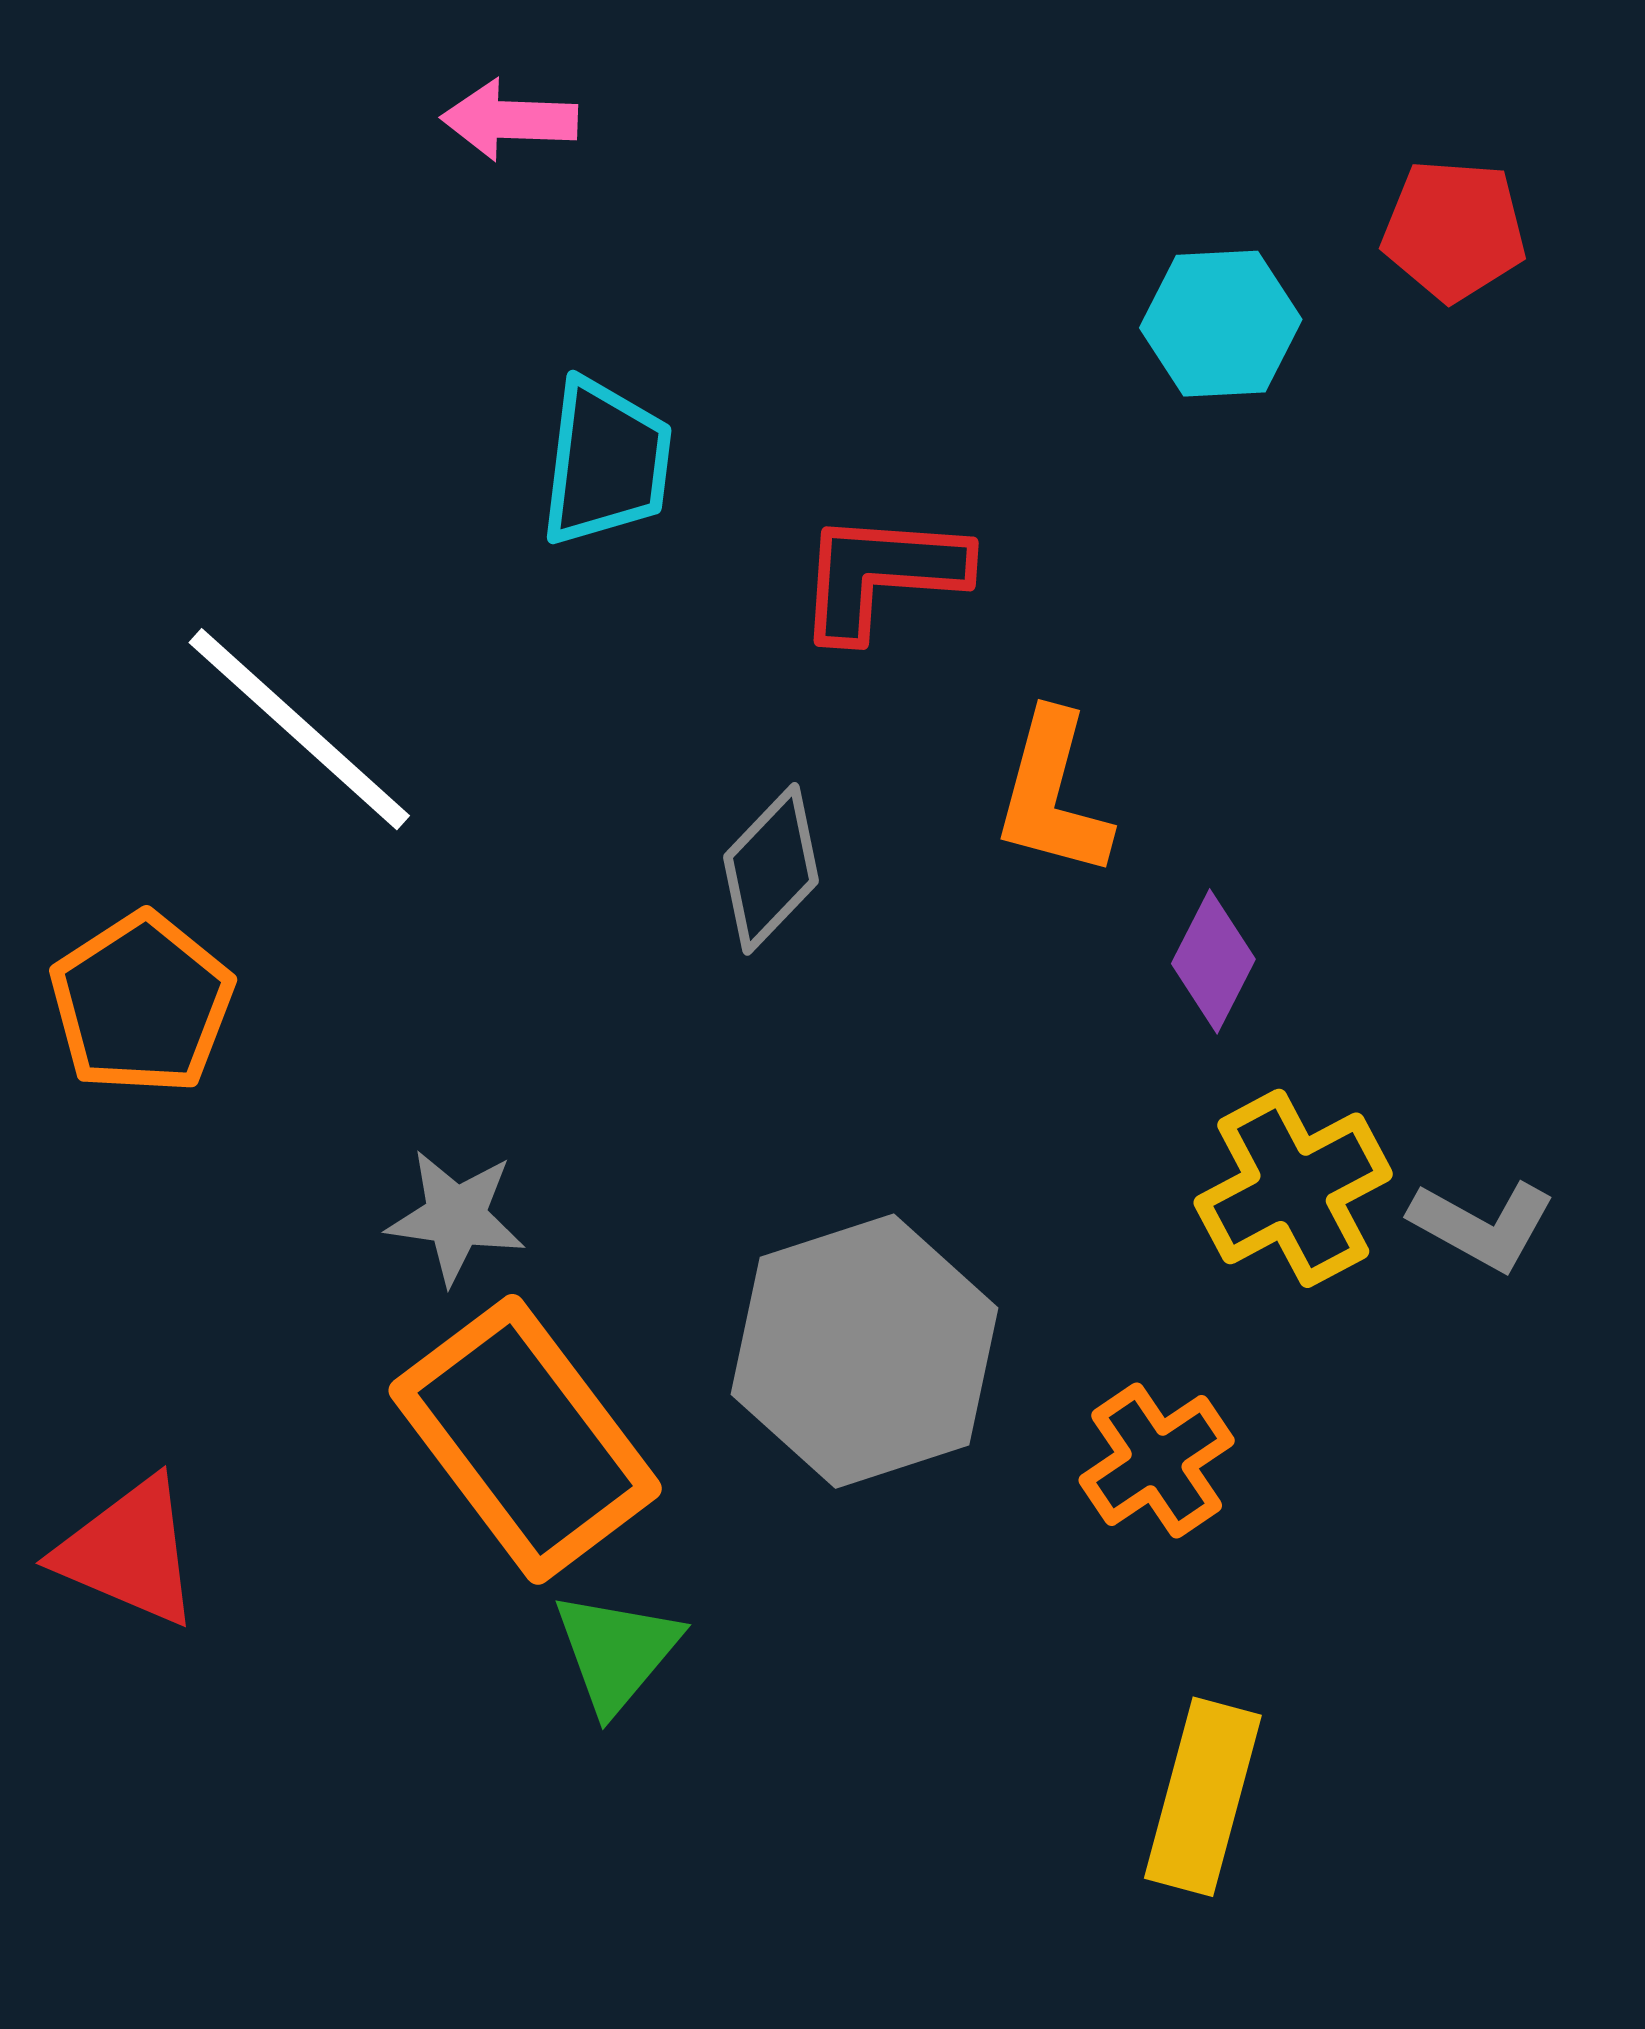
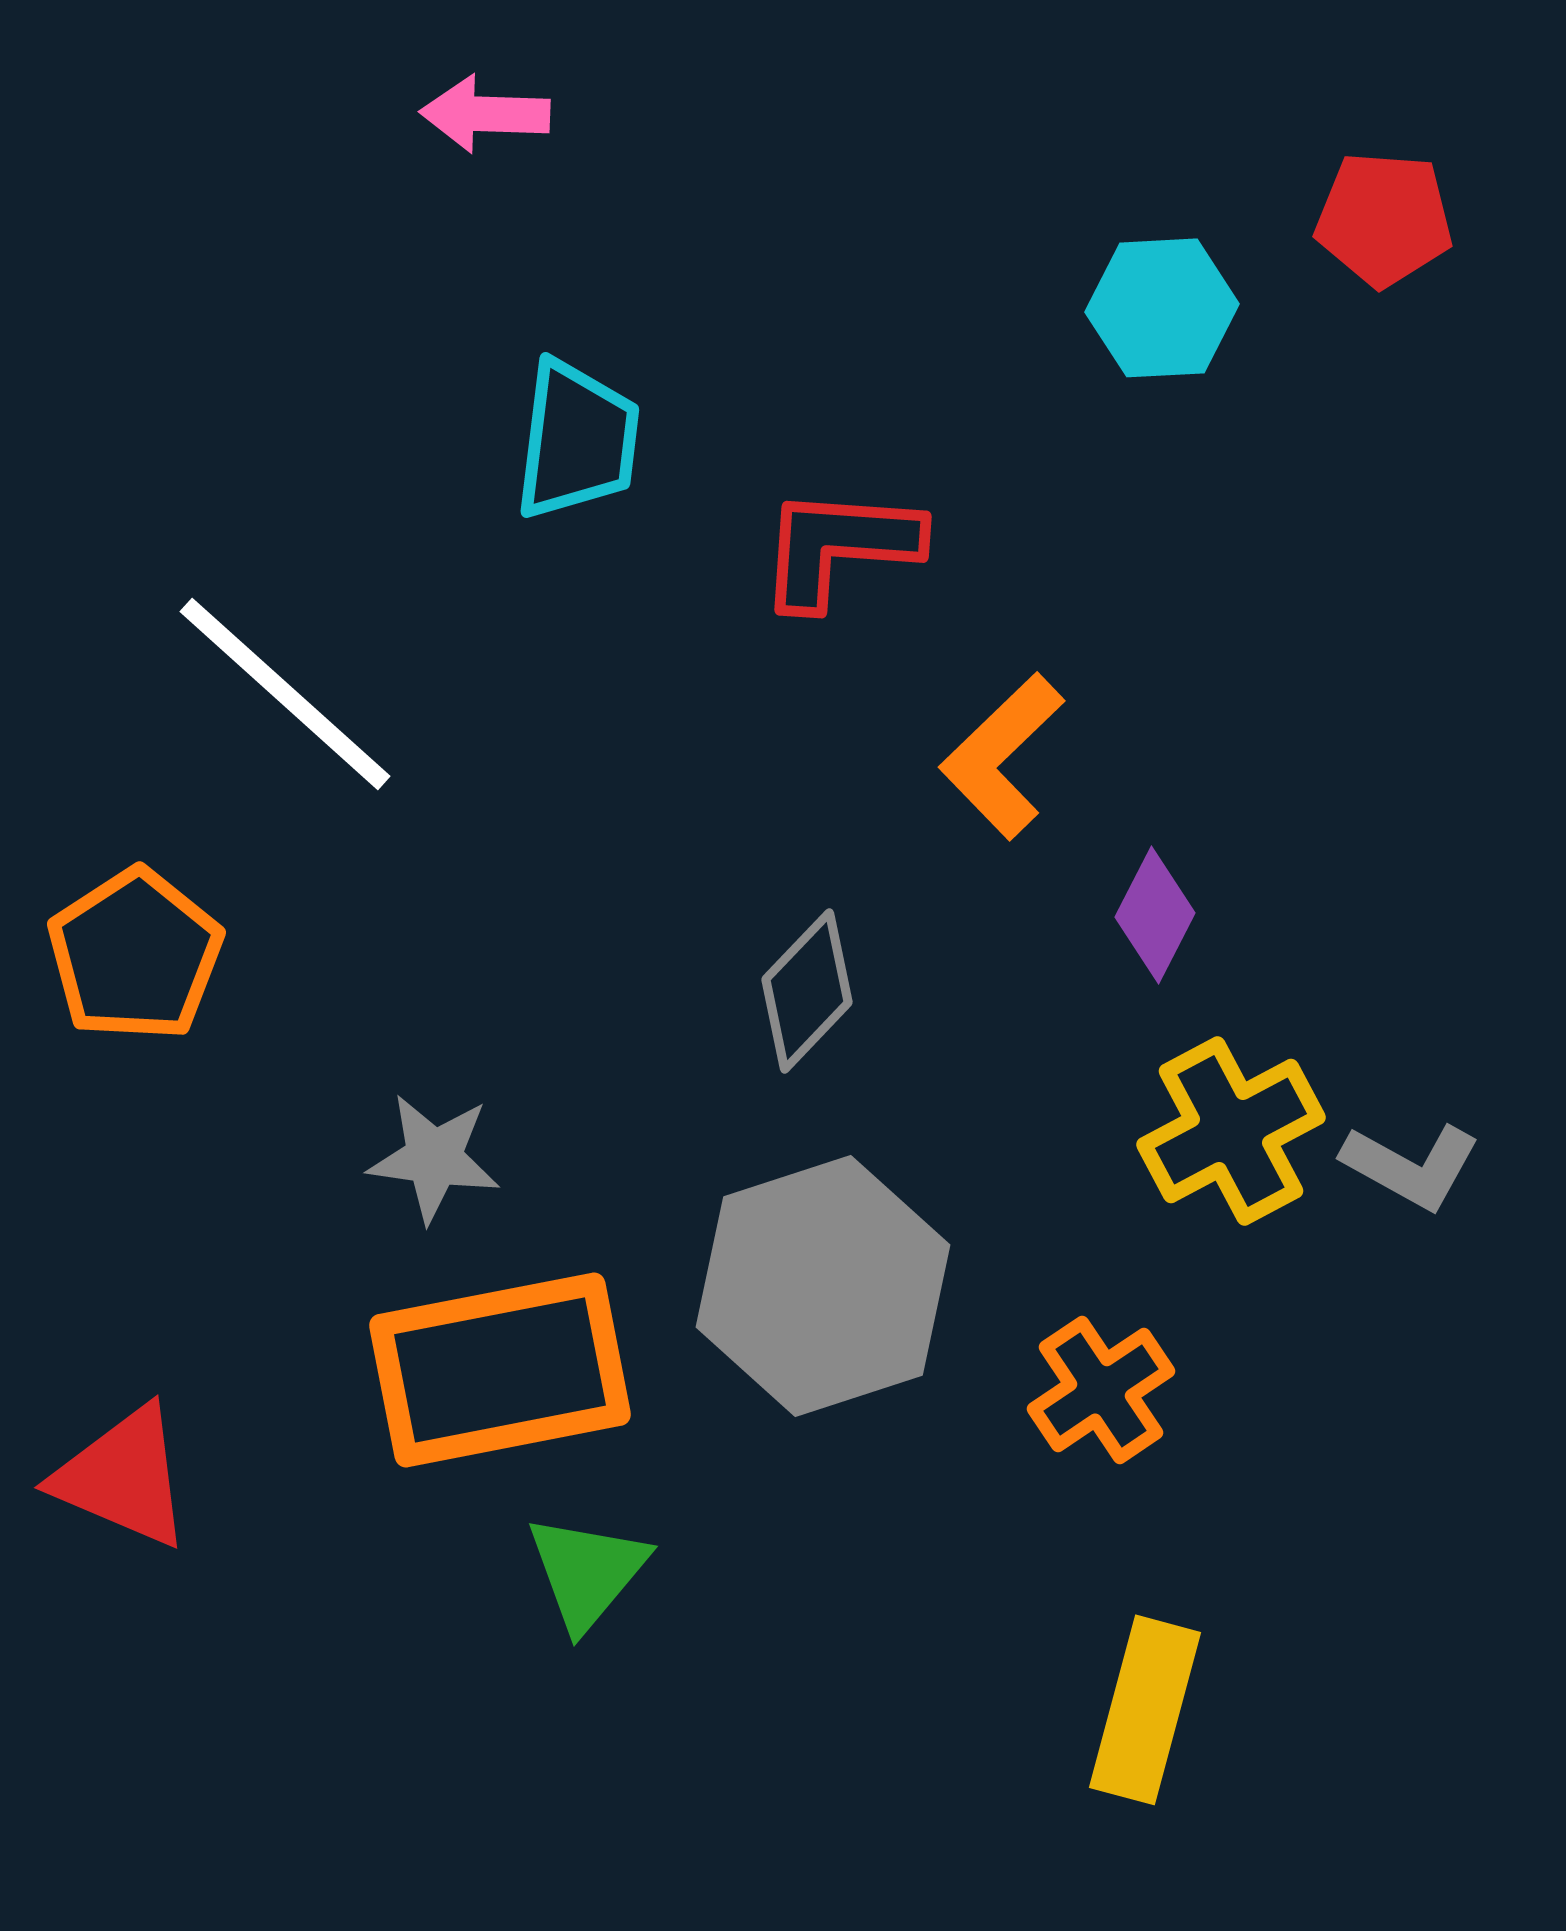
orange L-shape: (1053, 794) -> (1002, 756), turned 31
gray diamond: (771, 869) -> (807, 991), moved
orange rectangle: (525, 1439) -> (500, 1370), turned -64

